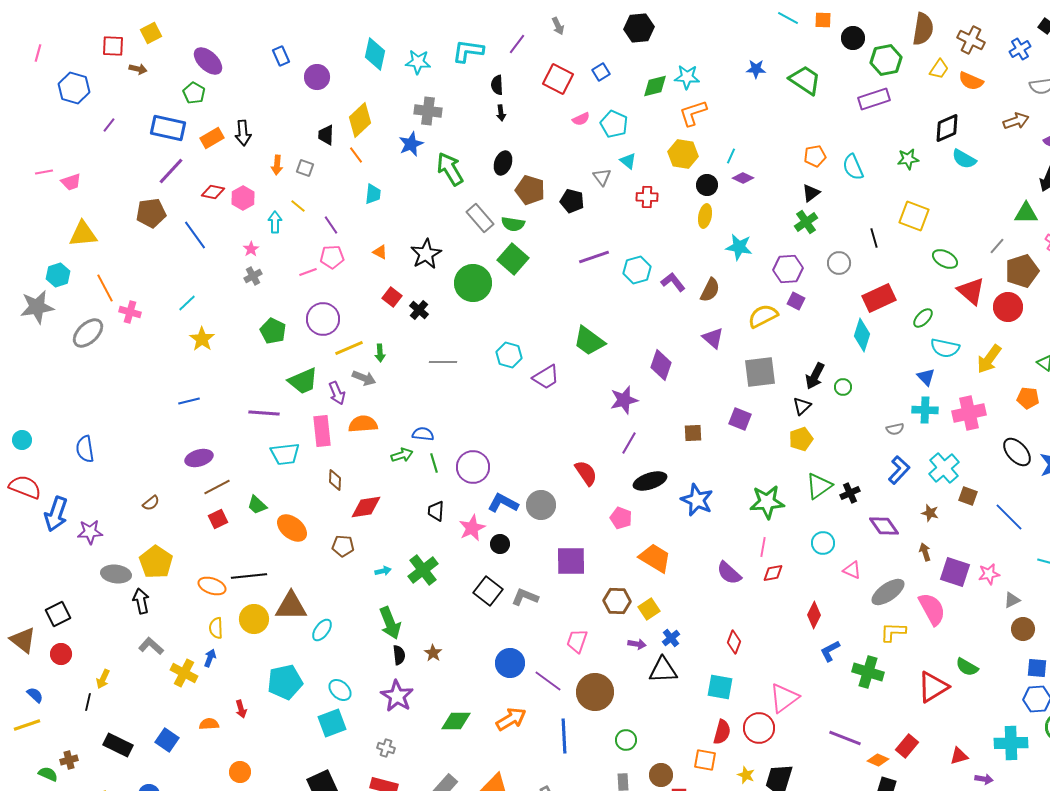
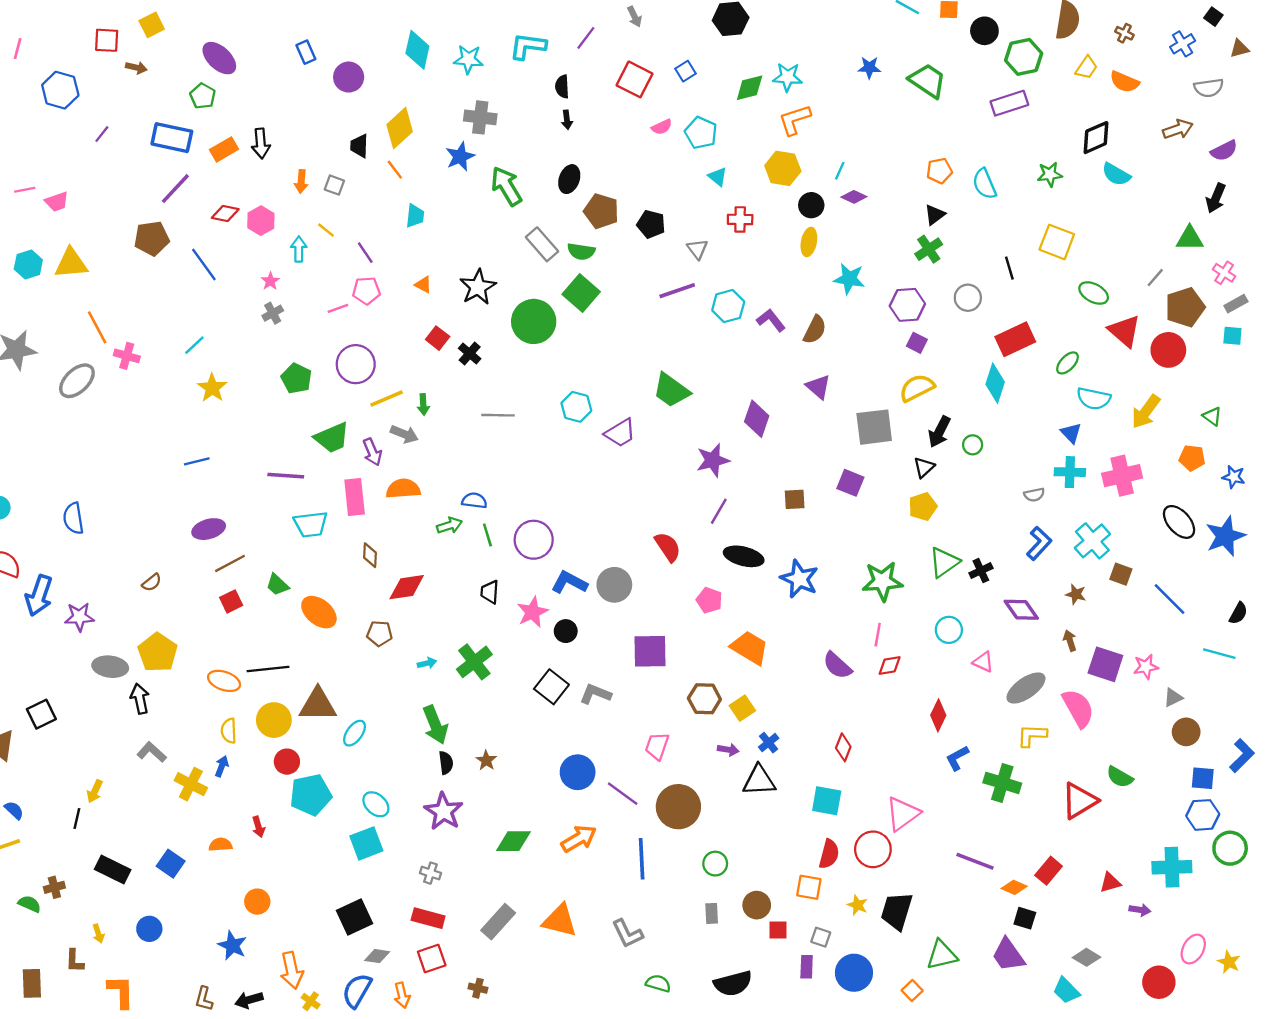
brown cross: (971, 40) -> (1124, 33), size x0.6
gray triangle: (602, 177) -> (697, 249), moved
cyan hexagon: (58, 275) -> (28, 265), moved
yellow semicircle: (763, 316) -> (917, 388), moved
black ellipse: (650, 481) -> (744, 556), turned 32
red circle: (61, 654) -> (287, 762), moved

